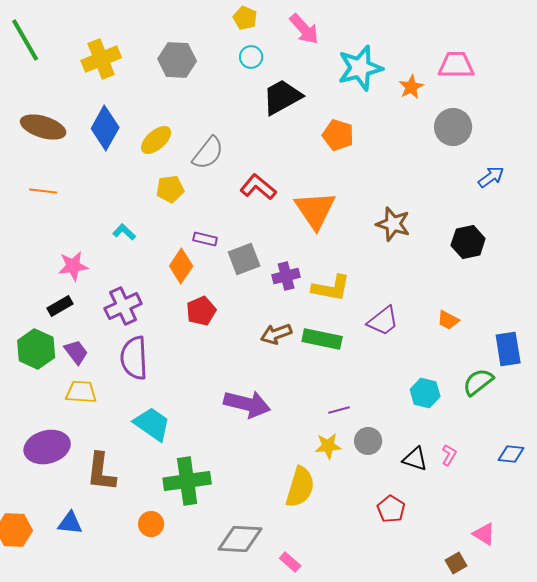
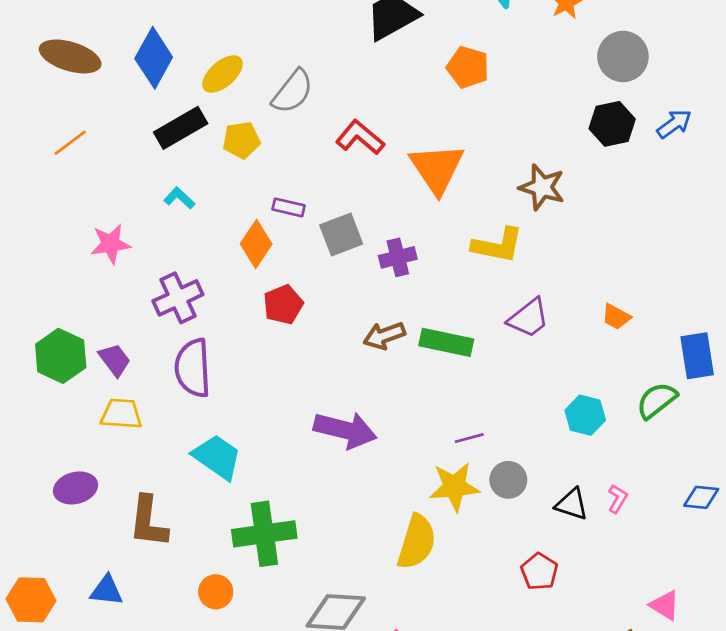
orange line: (43, 191) -> (70, 143), turned -44
black hexagon: (468, 242) -> (612, 124), moved
yellow L-shape: (331, 288) -> (498, 245), moved
black rectangle: (60, 306) -> (181, 128), moved, size x1.5
yellow star: (328, 446) -> (454, 487), size x1.4
purple ellipse: (47, 447) -> (76, 488), size x0.7

